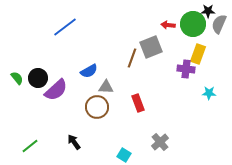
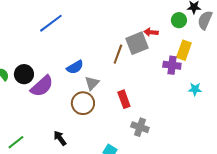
green circle: (193, 24) -> (179, 20), size x0.6
red arrow: (168, 25) -> (151, 32), moved
gray triangle: (106, 87) -> (92, 83), turned -49
gray cross: (160, 142) -> (140, 127), moved, turned -30

